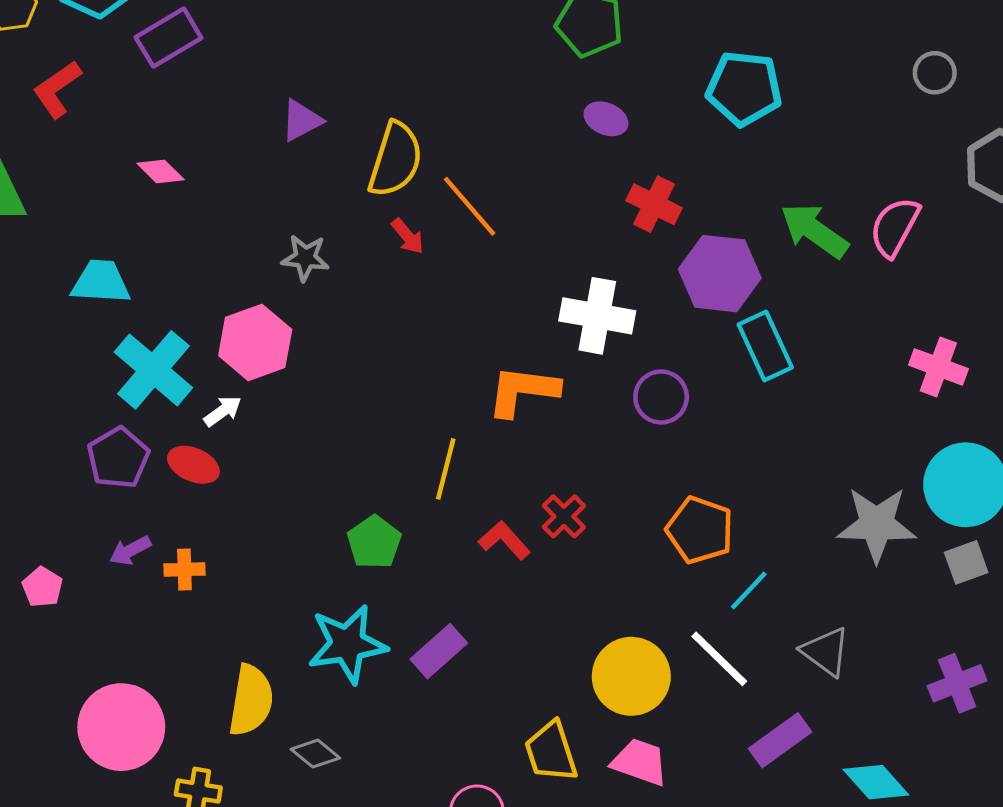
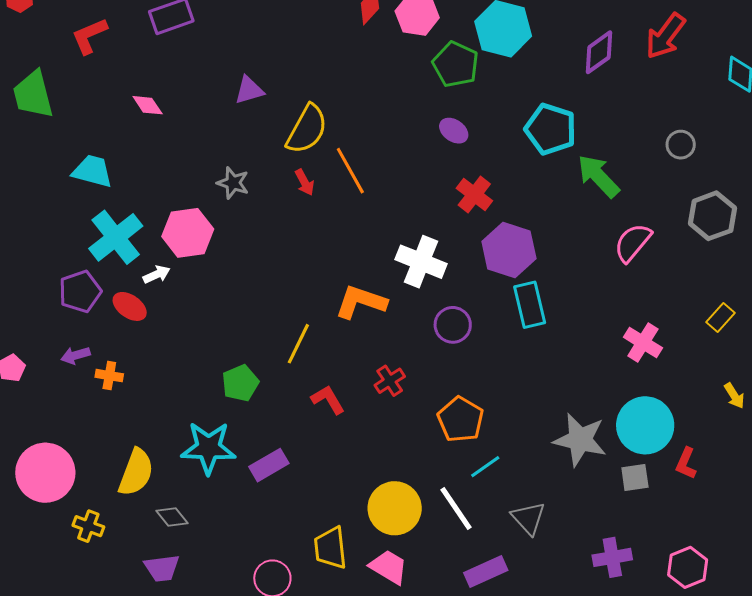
green arrow: (814, 231) -> (598, 176), moved
red cross: (564, 516) -> (390, 381), moved

